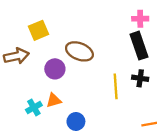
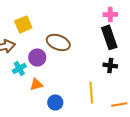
yellow line: (116, 86) -> (91, 92), moved
cyan cross: (34, 107) -> (19, 68), moved

